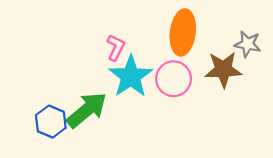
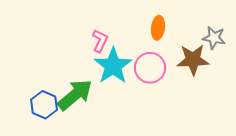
orange ellipse: (183, 32) -> (158, 28), size x0.6

